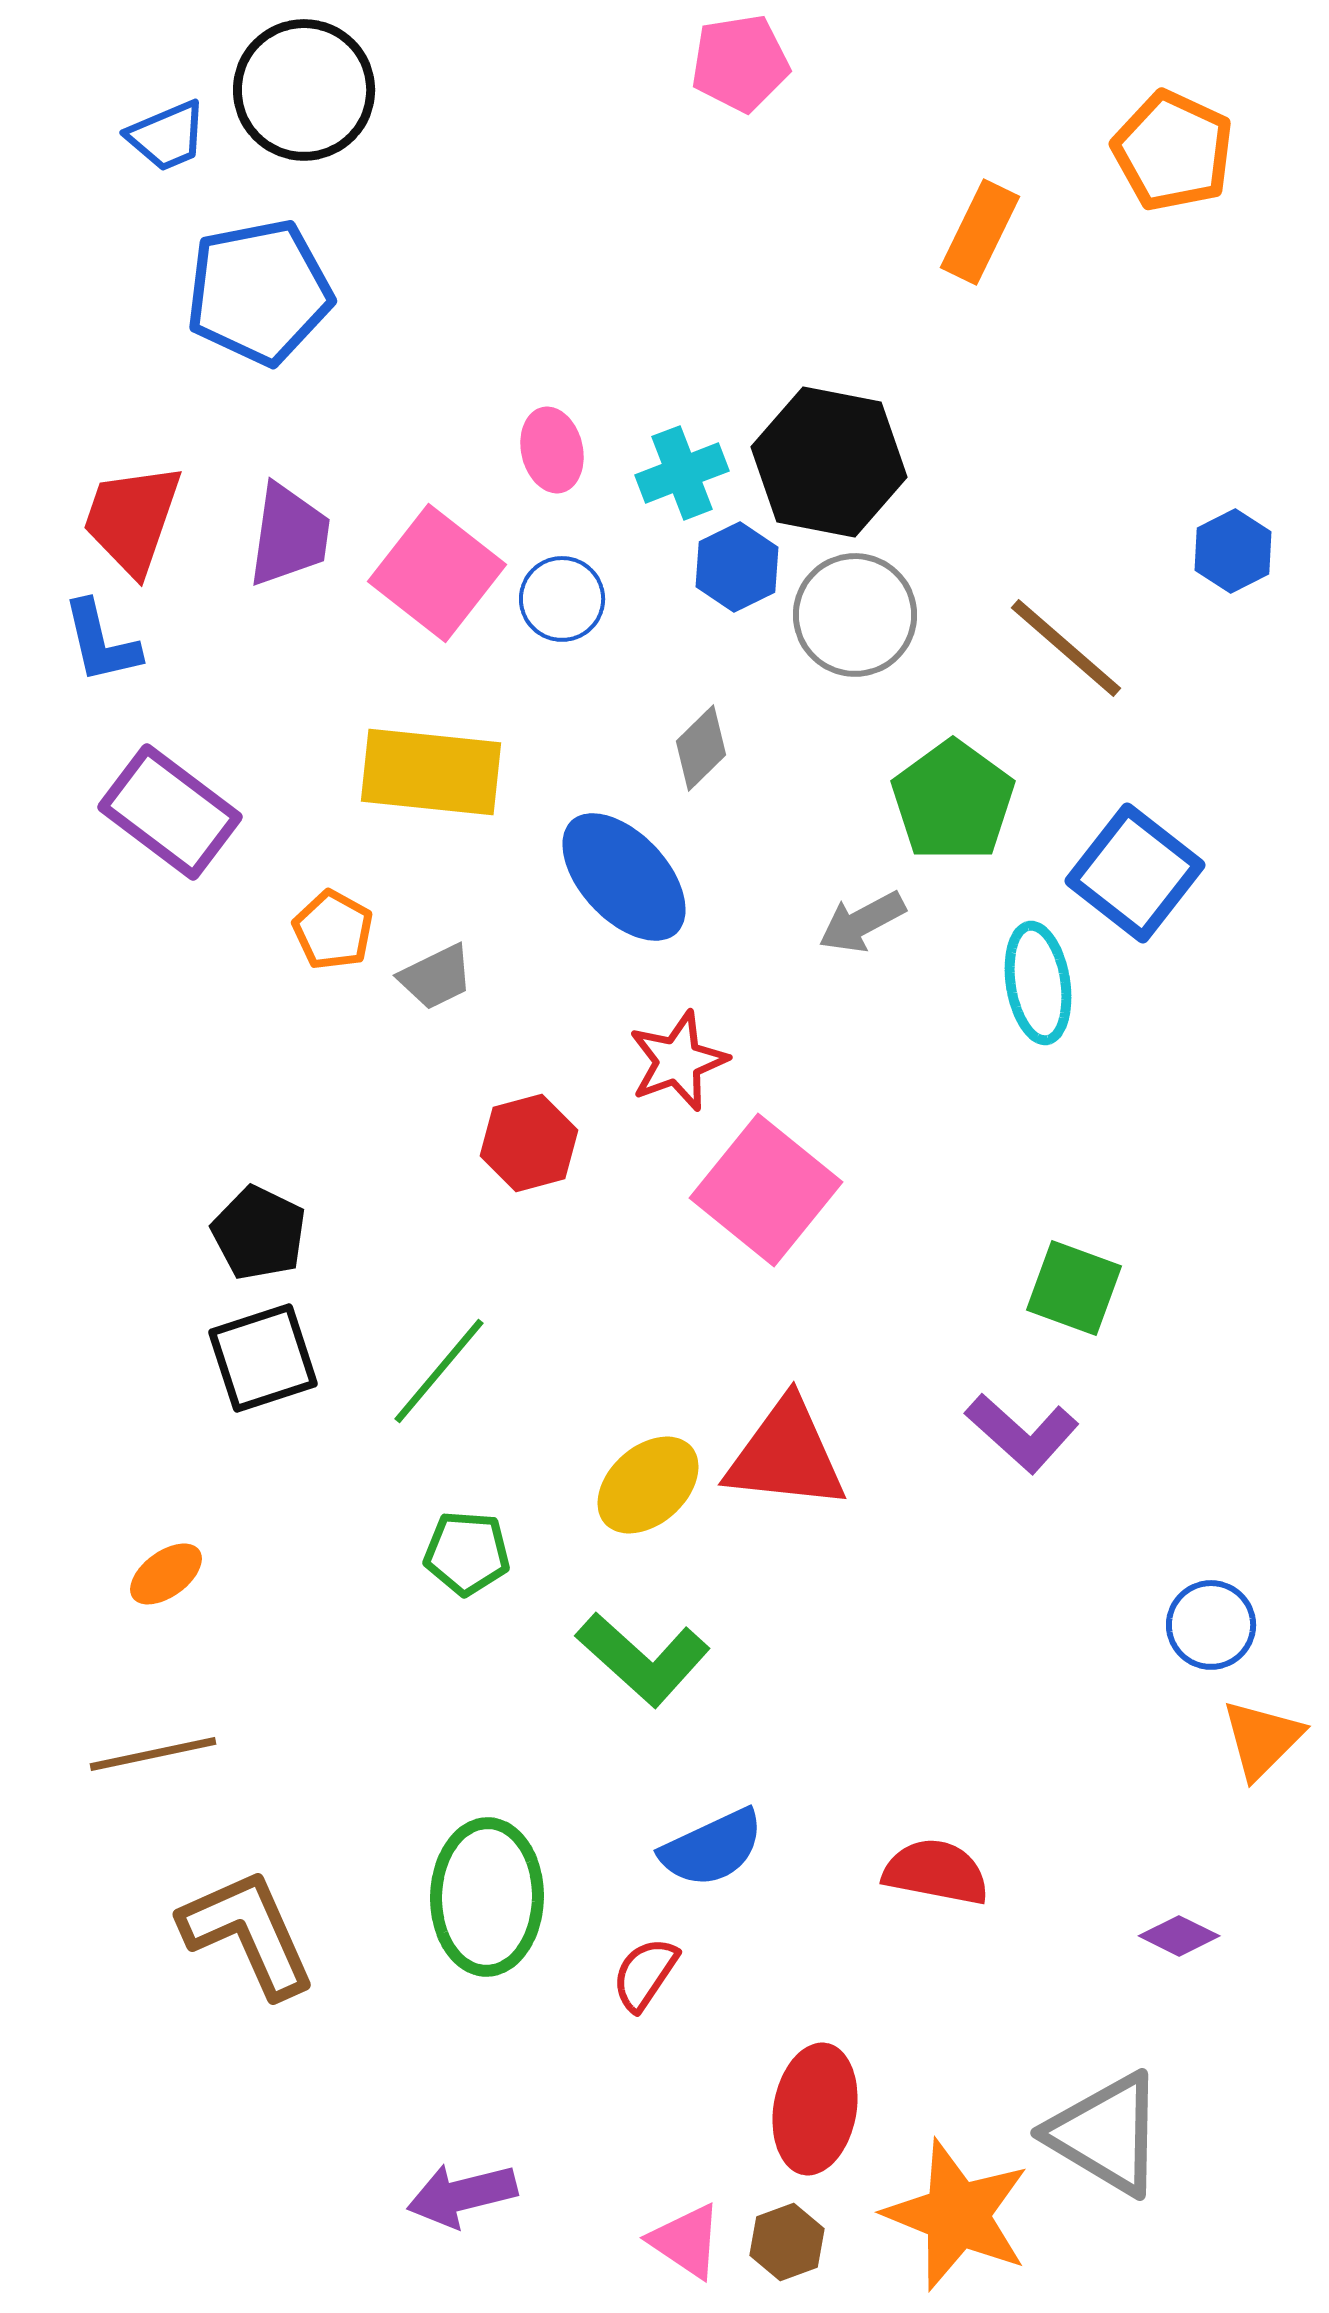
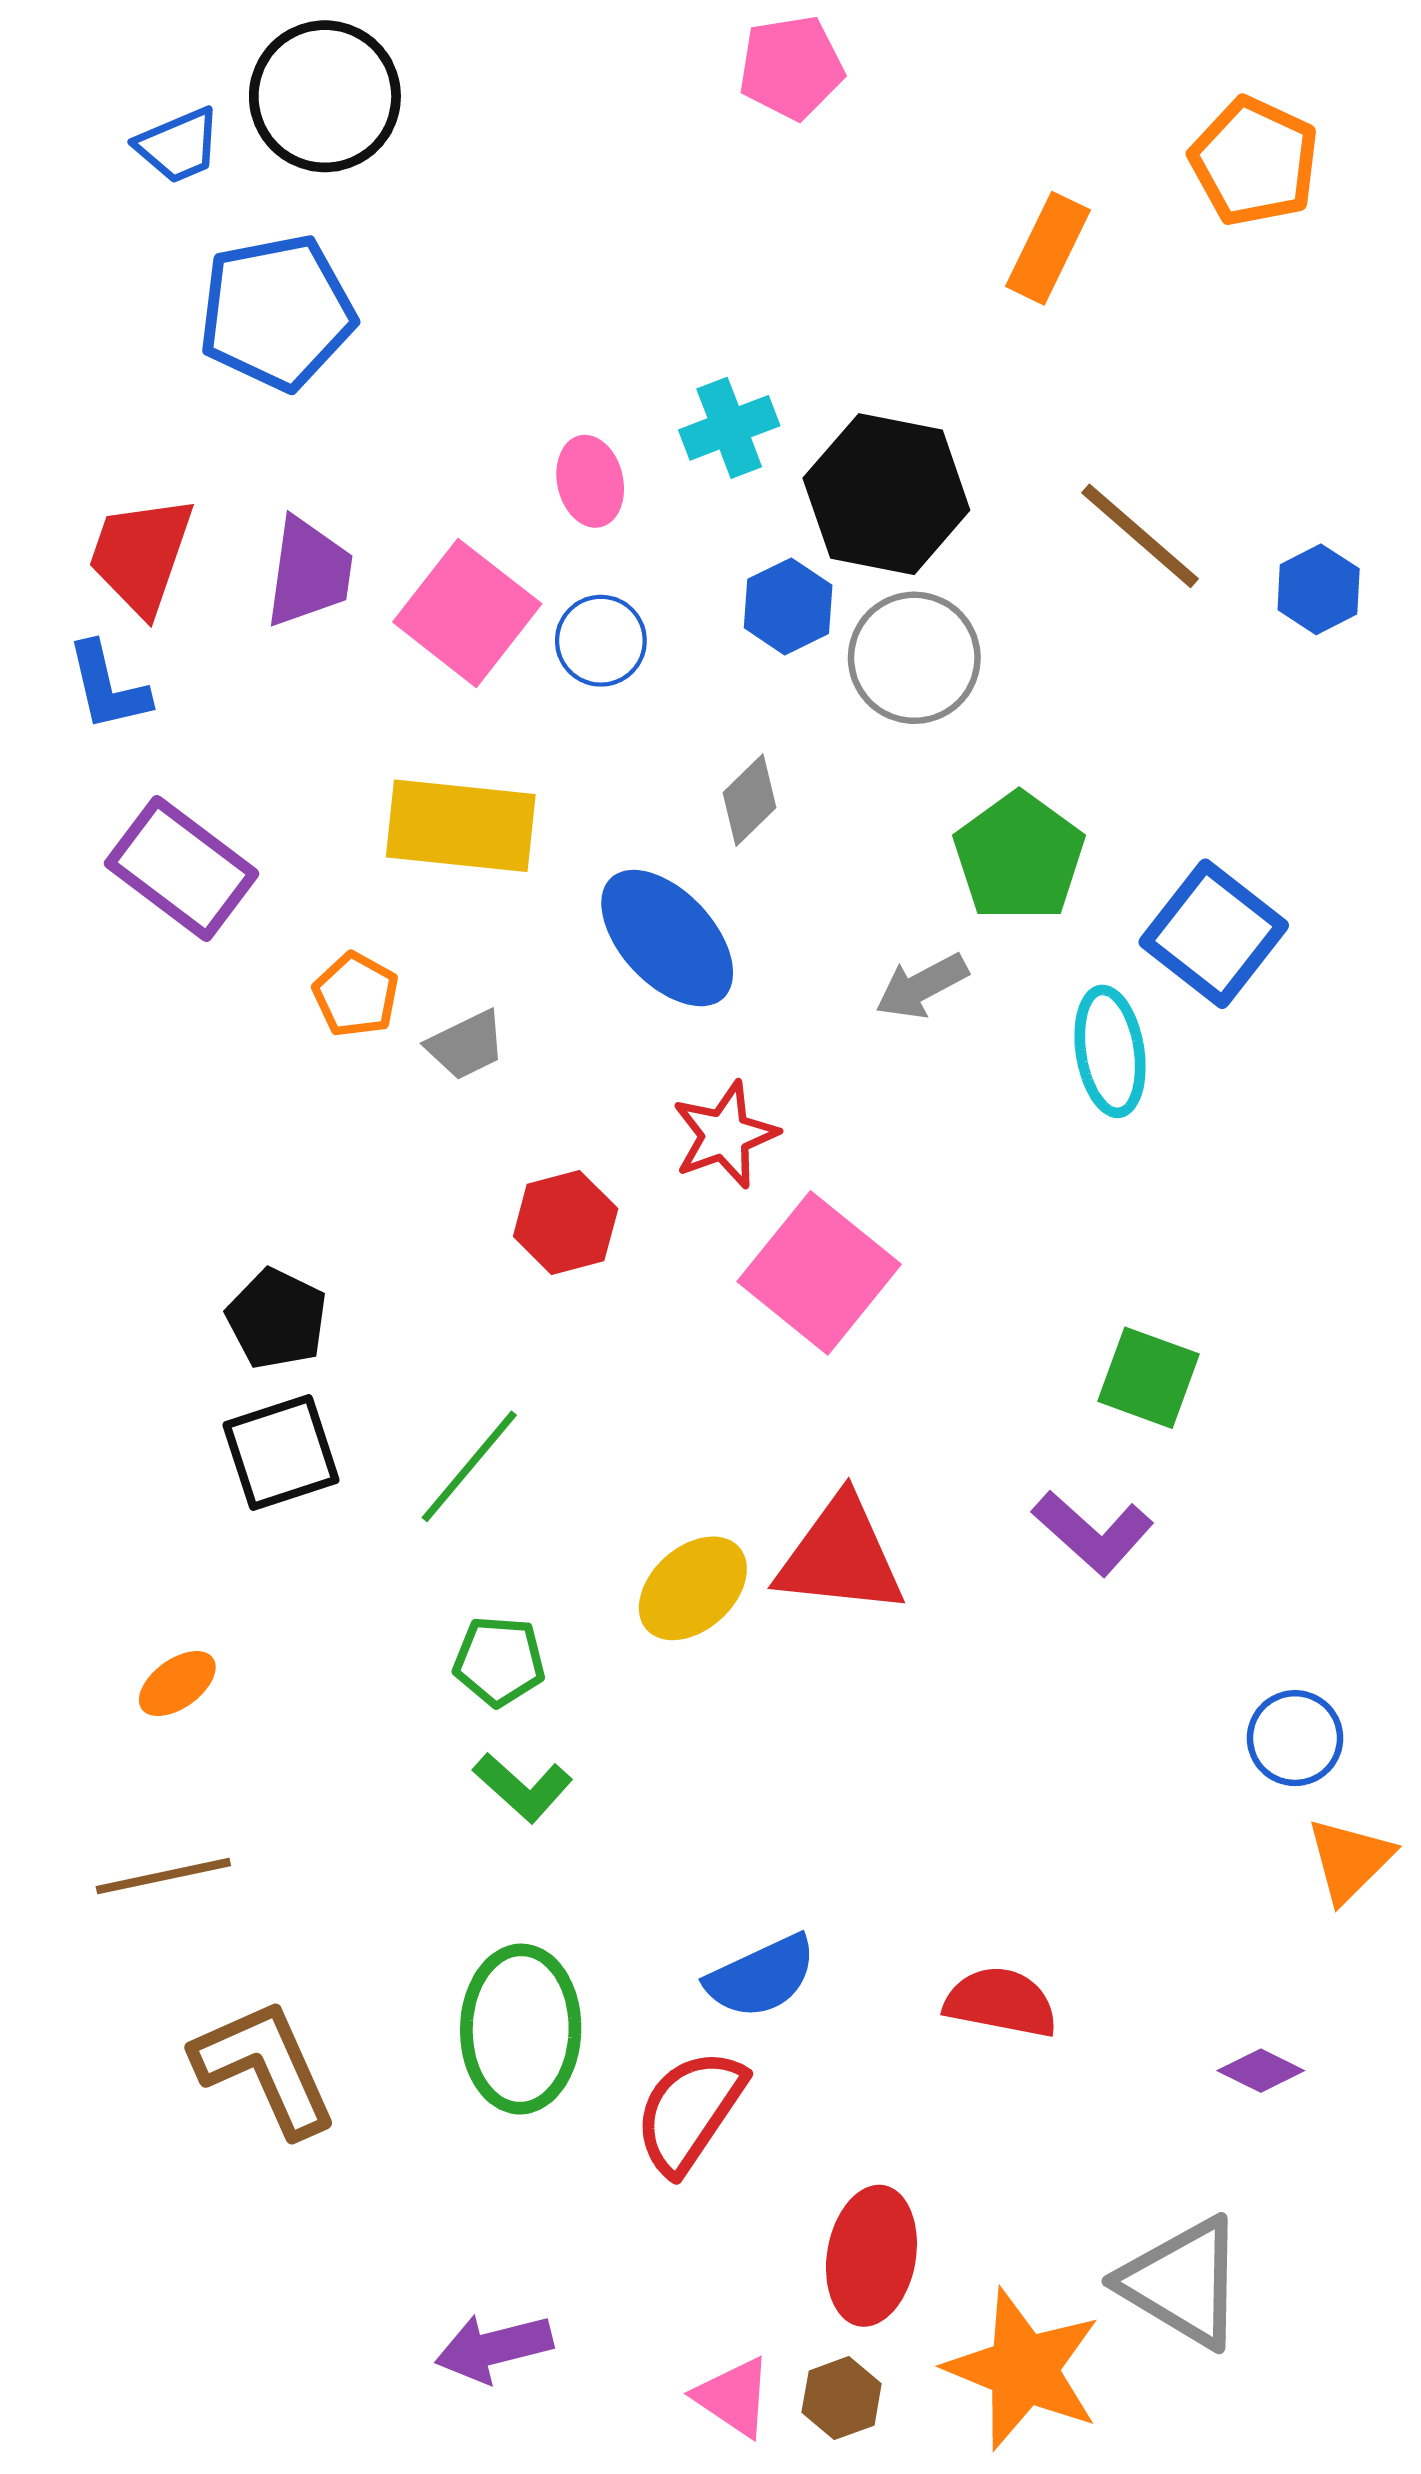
cyan cross: (682, 473) -> (729, 428), moved
brown line: (1066, 648) -> (1140, 536), moved
green L-shape: (643, 1659) -> (523, 1787), moved, size x0.7
red semicircle: (645, 1974) -> (690, 2111), size x1.6

